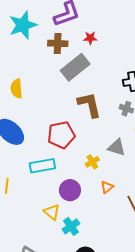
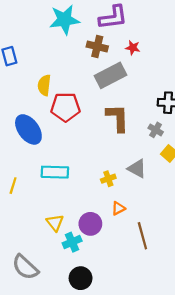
red pentagon: (61, 135) -> (65, 107), moved
purple circle: (70, 190) -> (90, 224), moved

